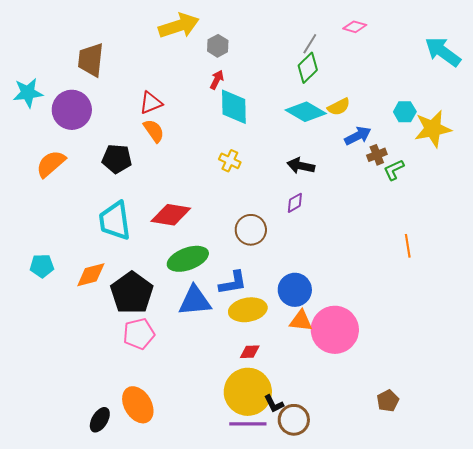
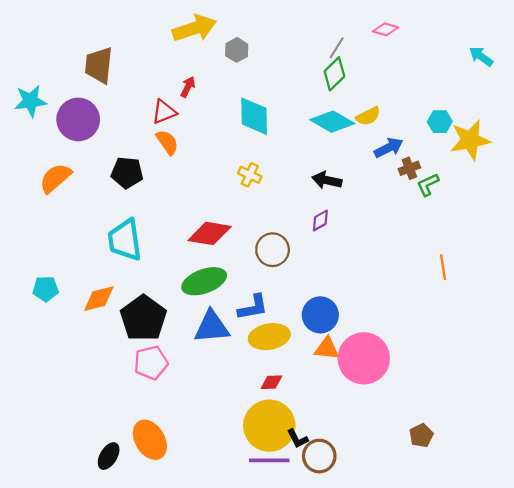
cyan arrow: (443, 52) -> (481, 56), size x0.6
red arrow: (217, 80) -> (188, 87), moved
red diamond: (171, 215) -> (210, 233), moved

